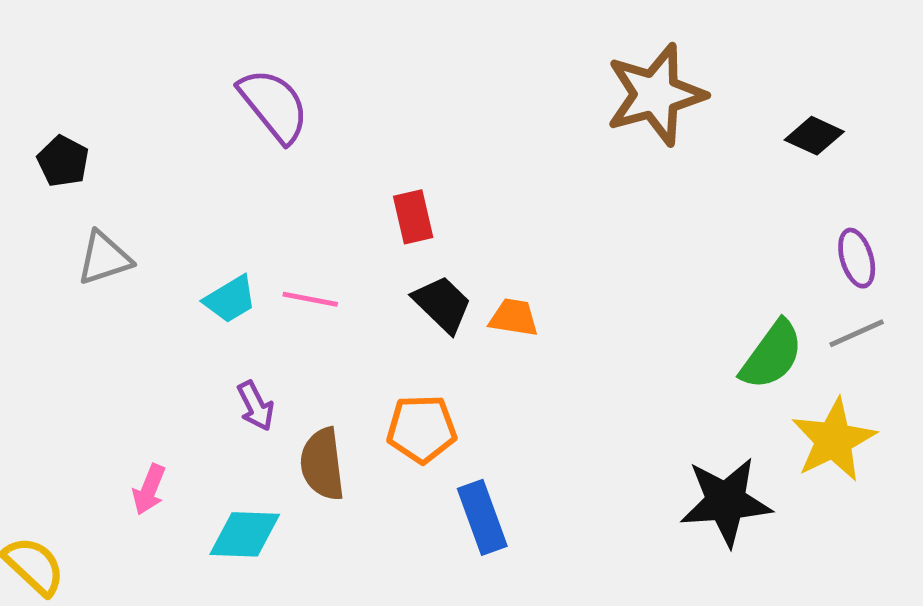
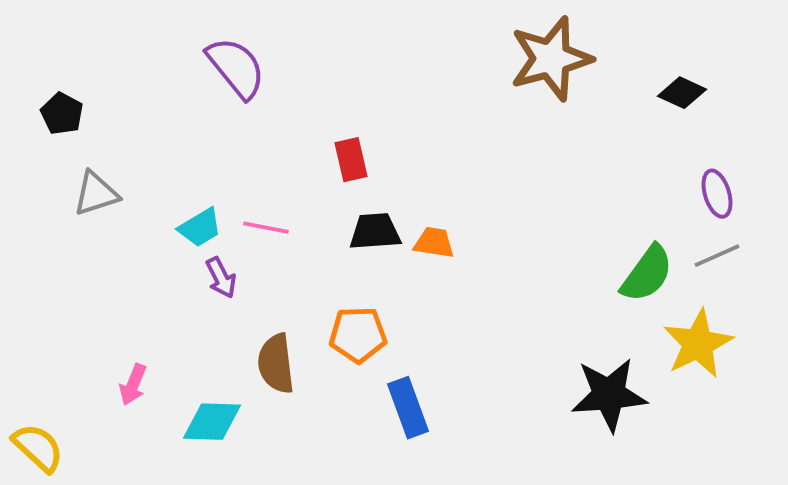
black trapezoid: (442, 304) -> (375, 232), turned -48
purple arrow: (256, 406) -> (221, 278), moved

